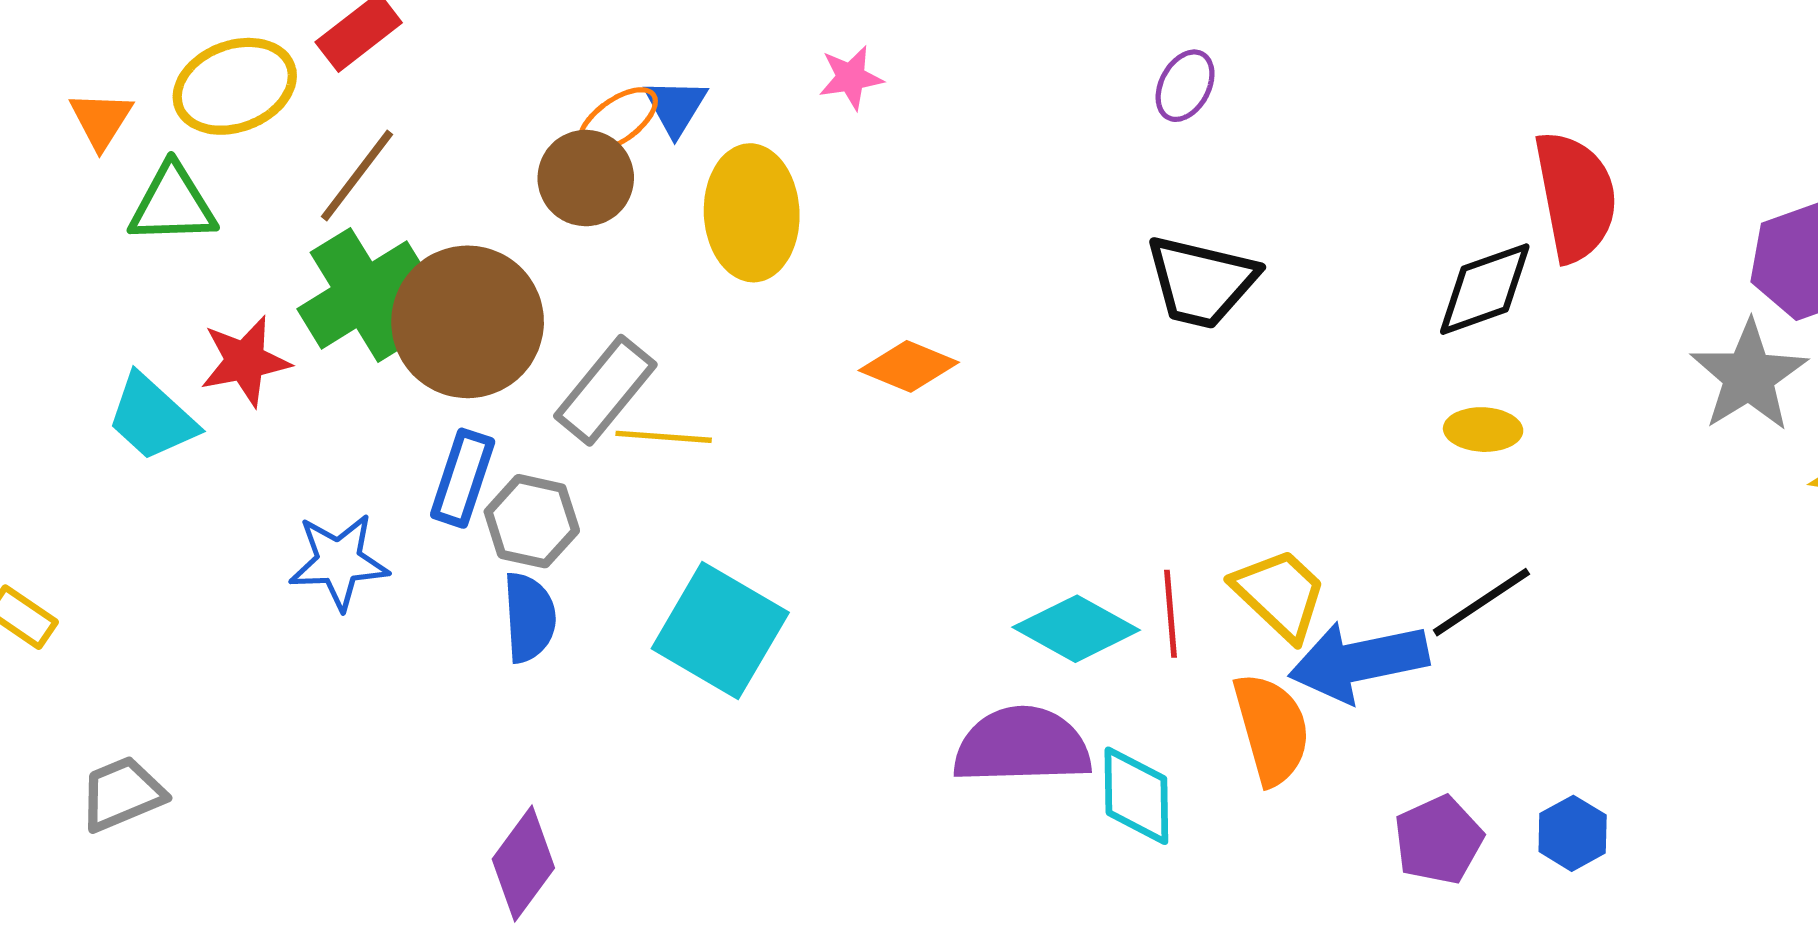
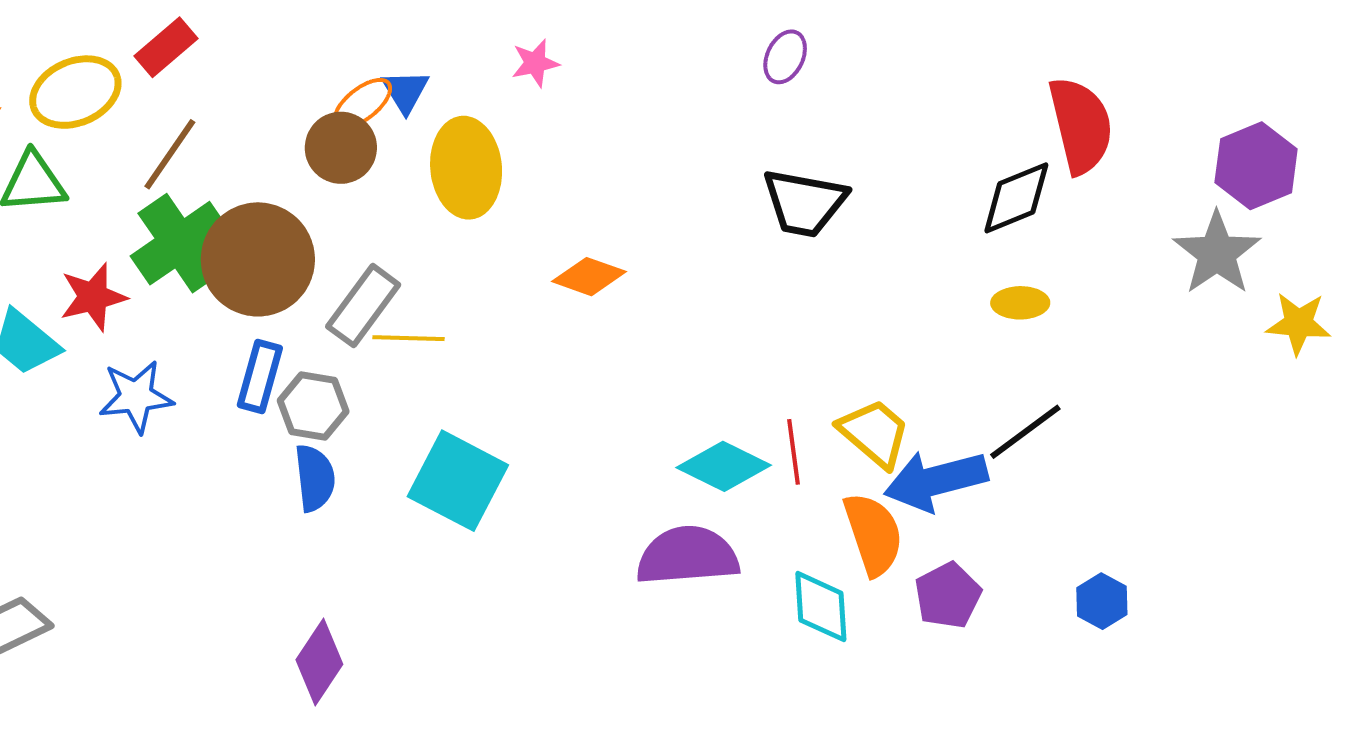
blue star: (339, 562) -> (136, 397), moved
cyan diamond: (1136, 796) -> (821, 607), moved
purple pentagon: (1438, 840) -> (948, 595), moved

